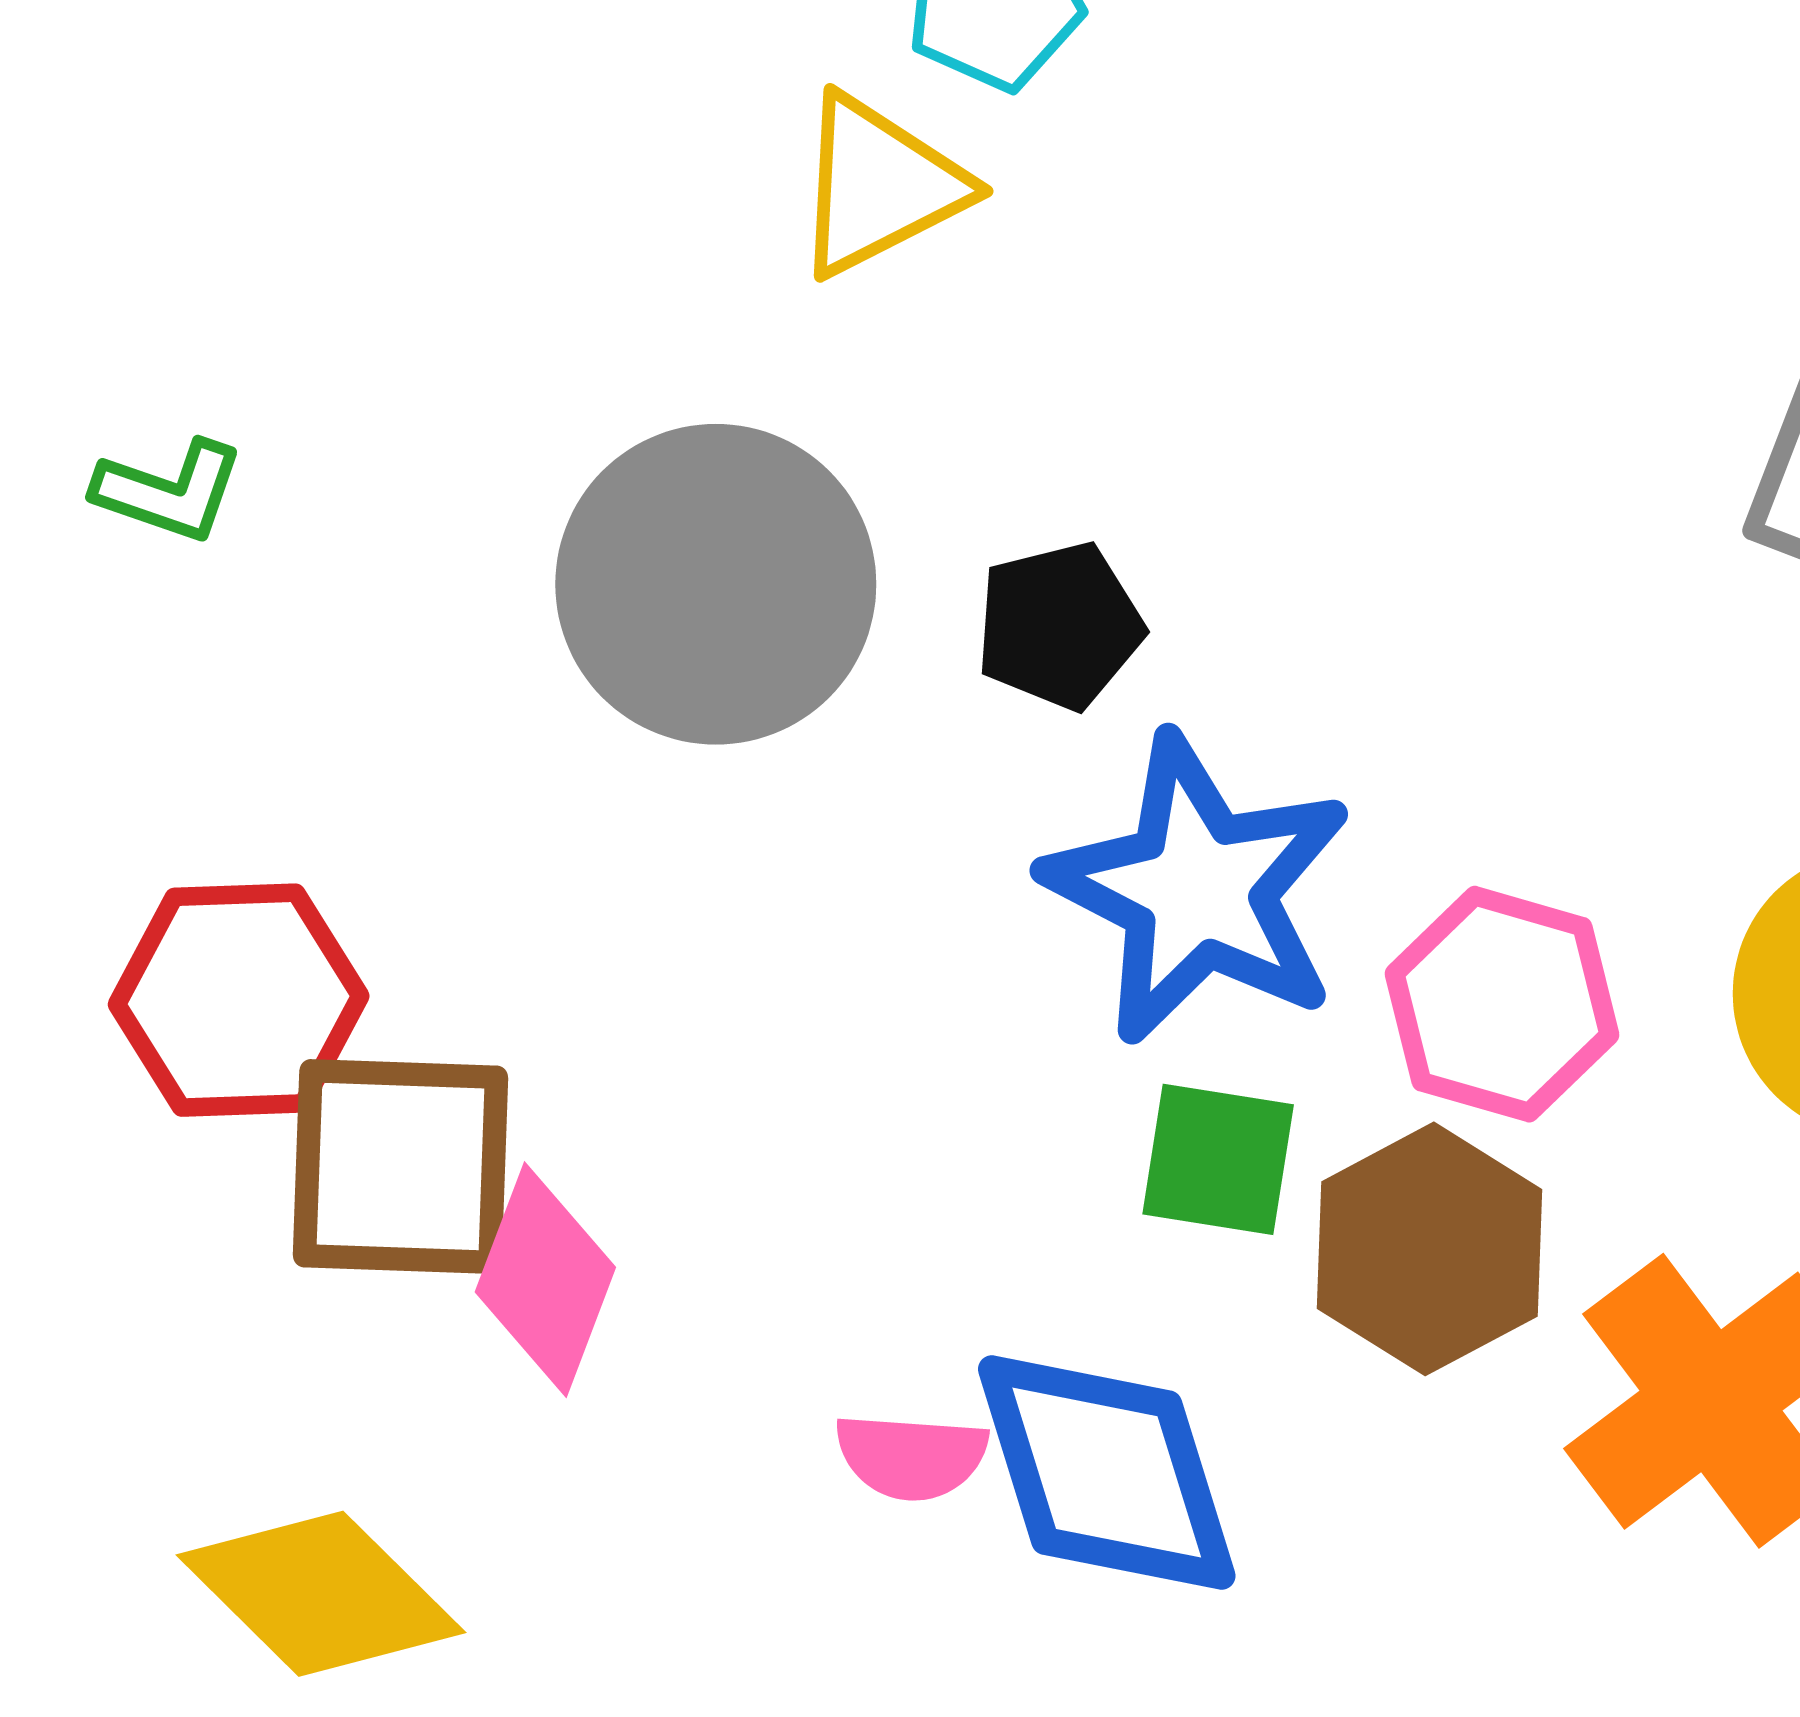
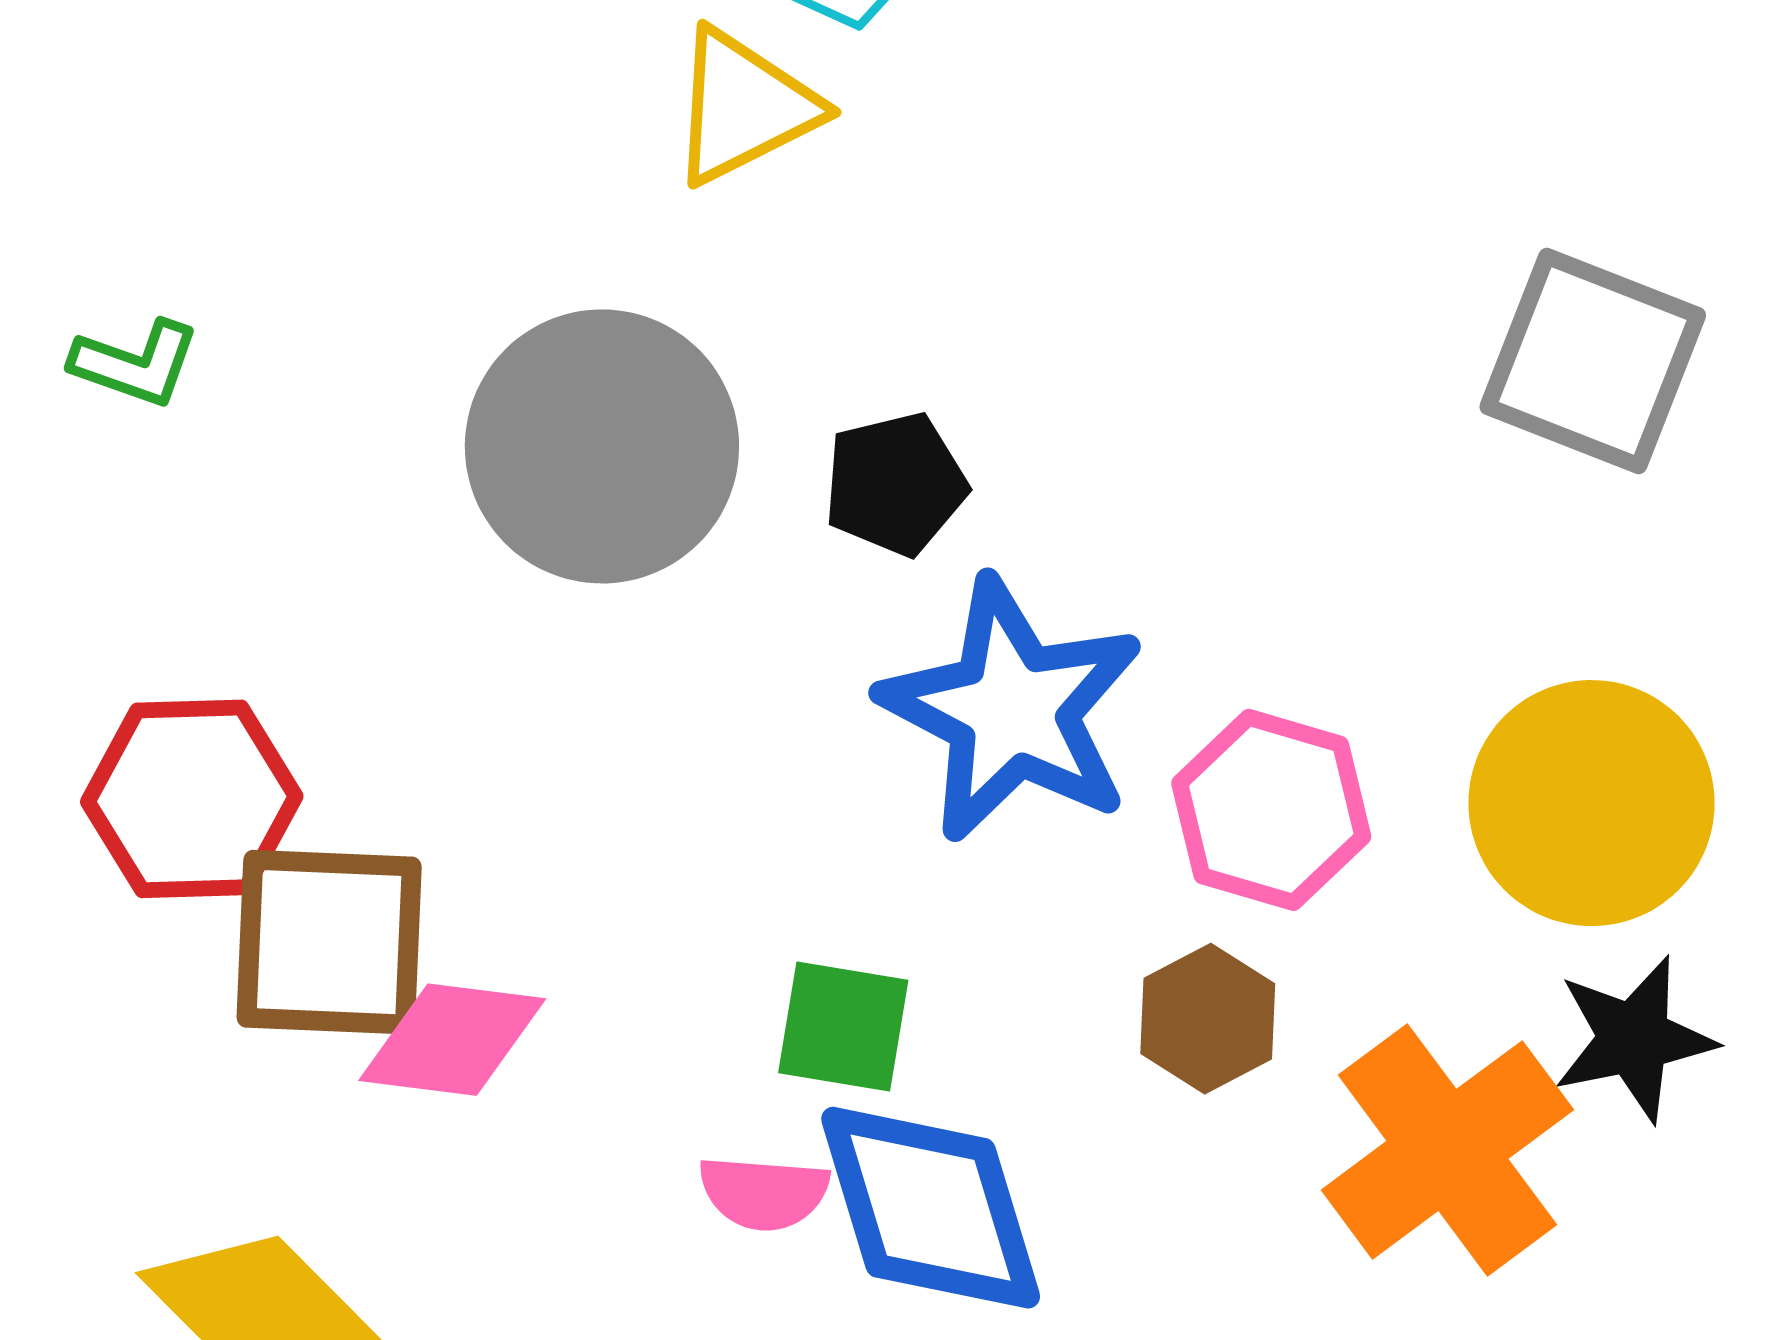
green square: (1218, 1159) -> (843, 1027), moved
brown hexagon: (1429, 1249) -> (1208, 1019), size x0.7
pink diamond: (545, 1280) -> (452, 1040), turned 76

